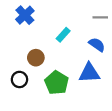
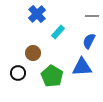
blue cross: (25, 15) -> (37, 14), moved
blue semicircle: (97, 45) -> (89, 41), turned -98

